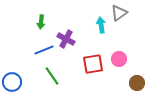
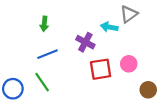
cyan arrow: (101, 25) -> (109, 27), turned -70
purple cross: (66, 39) -> (85, 42), moved
green line: (52, 76) -> (42, 82), moved

